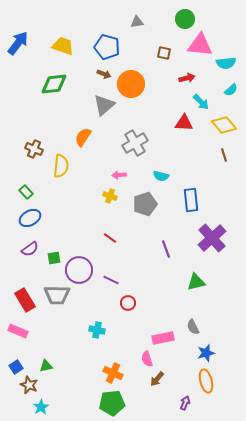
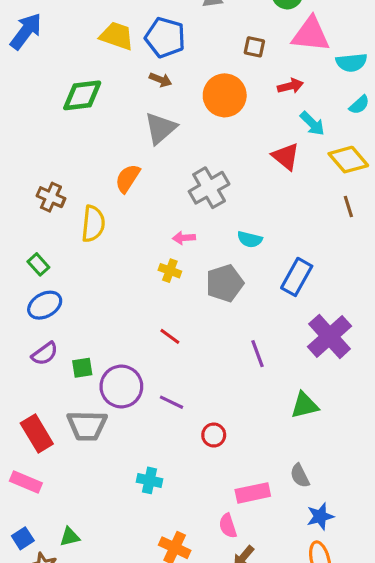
yellow trapezoid: (63, 46) -> (117, 36), moved
orange circle: (131, 84) -> (225, 95), moved
red triangle: (184, 123) -> (286, 156), turned 36
blue rectangle: (191, 200) -> (297, 277), turned 35
red circle: (128, 303) -> (214, 435), moved

